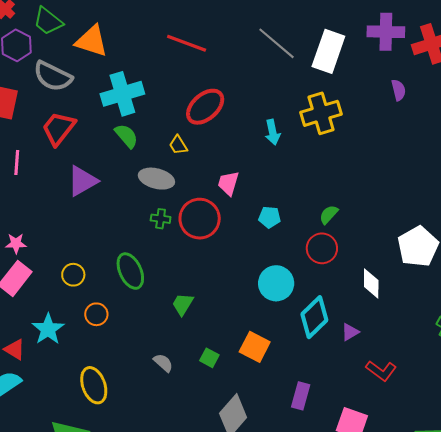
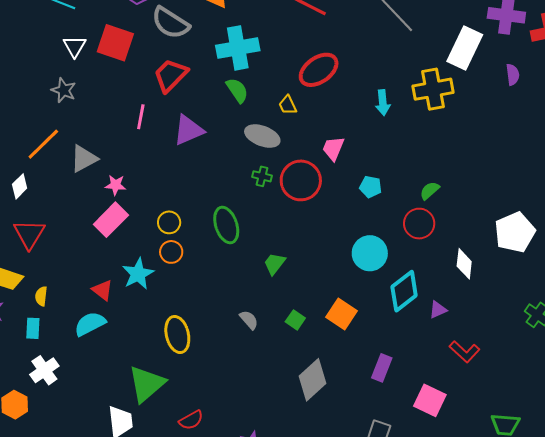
white rectangle: (328, 51) -> (465, 48), moved
pink line: (17, 162) -> (141, 117), moved
orange circle: (96, 314) -> (171, 252), moved

